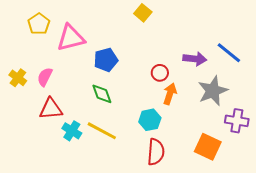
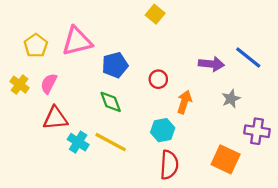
yellow pentagon: (39, 24) -> (36, 46), moved
red circle: (160, 73) -> (158, 79), moved
gray star: (213, 91) -> (231, 99), size x0.6

